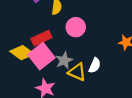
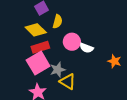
yellow diamond: (22, 53) -> (36, 30), moved
white semicircle: (95, 65) -> (86, 48), moved, turned 80

